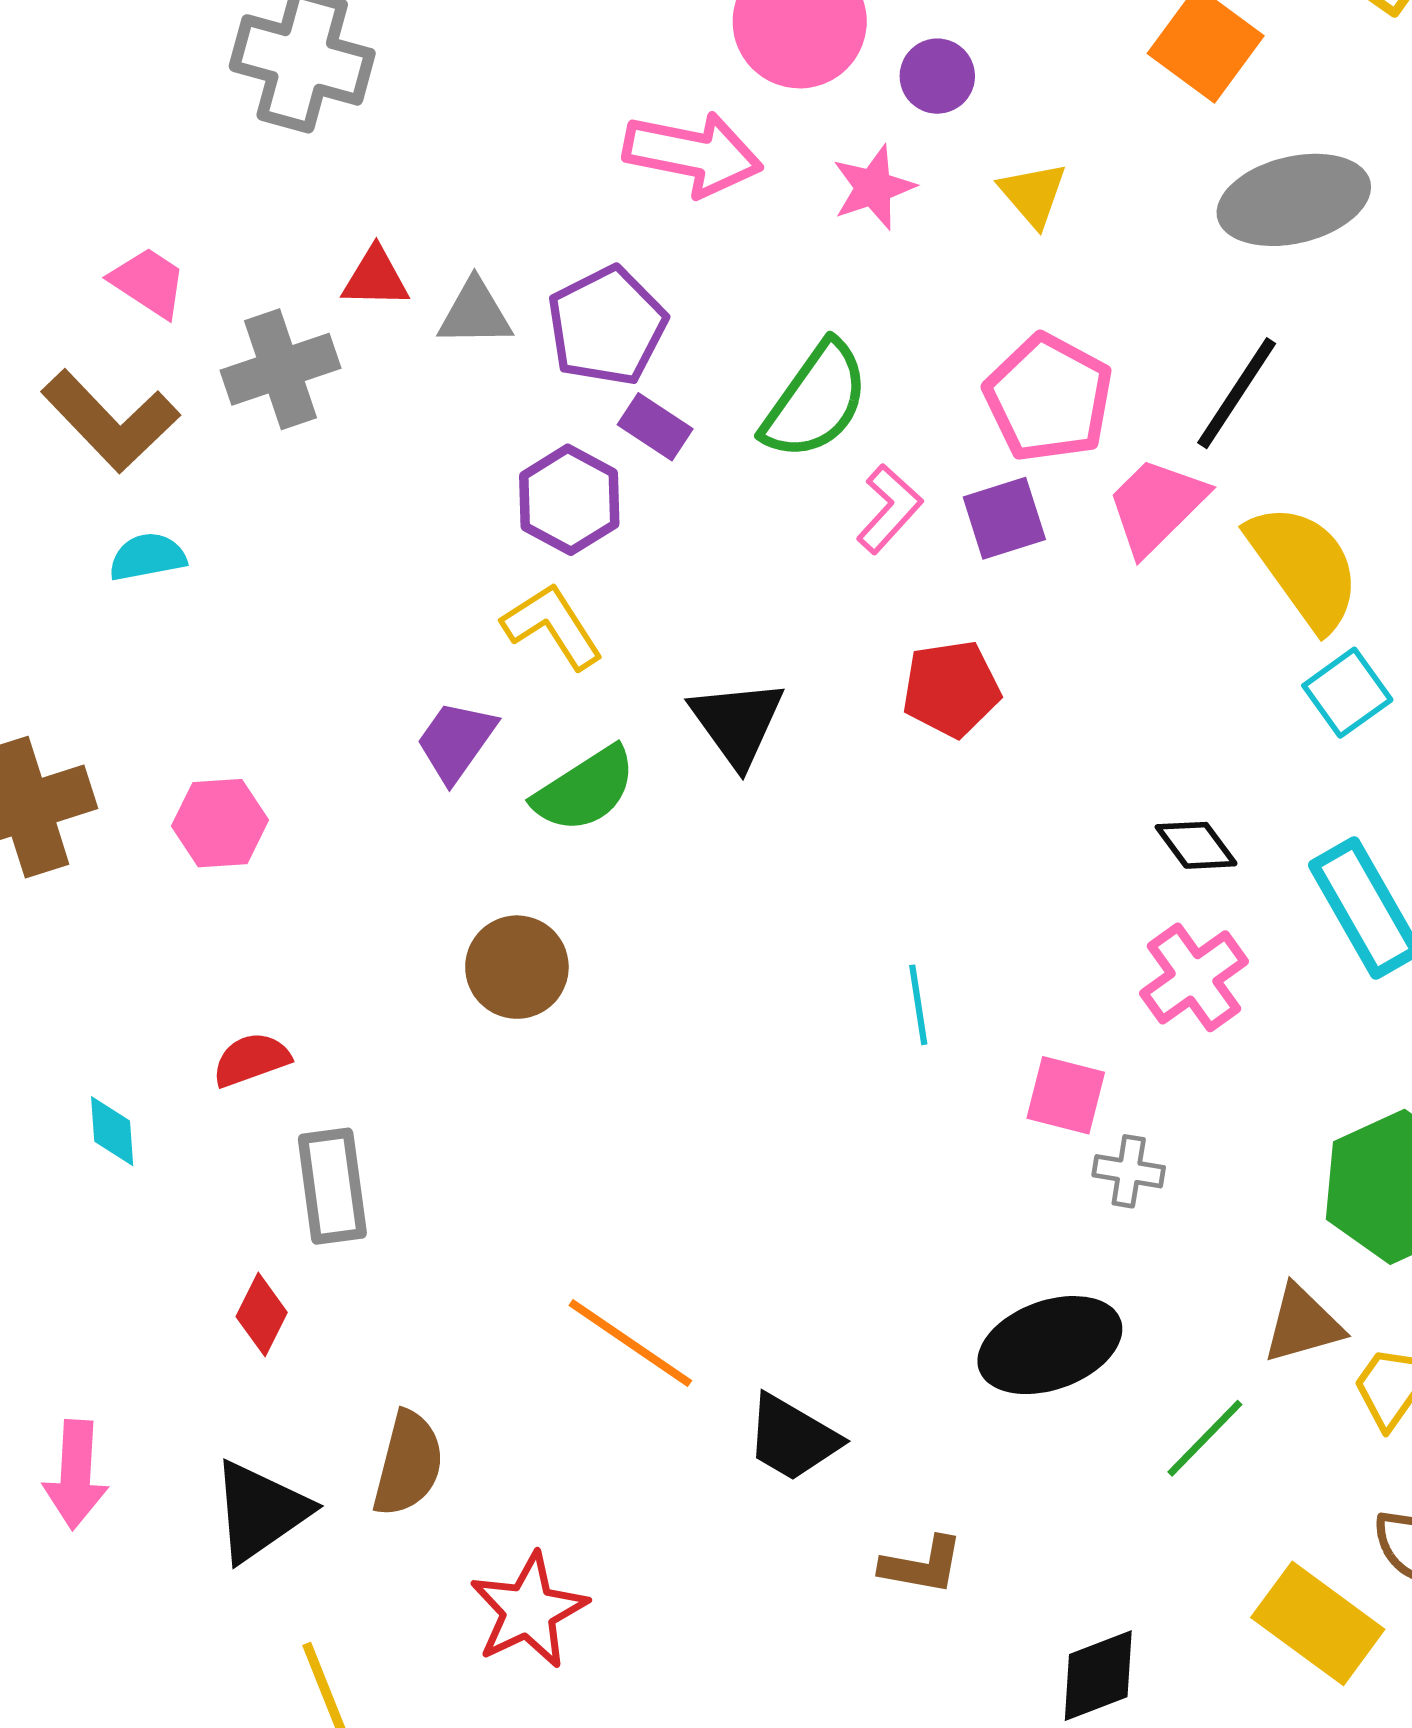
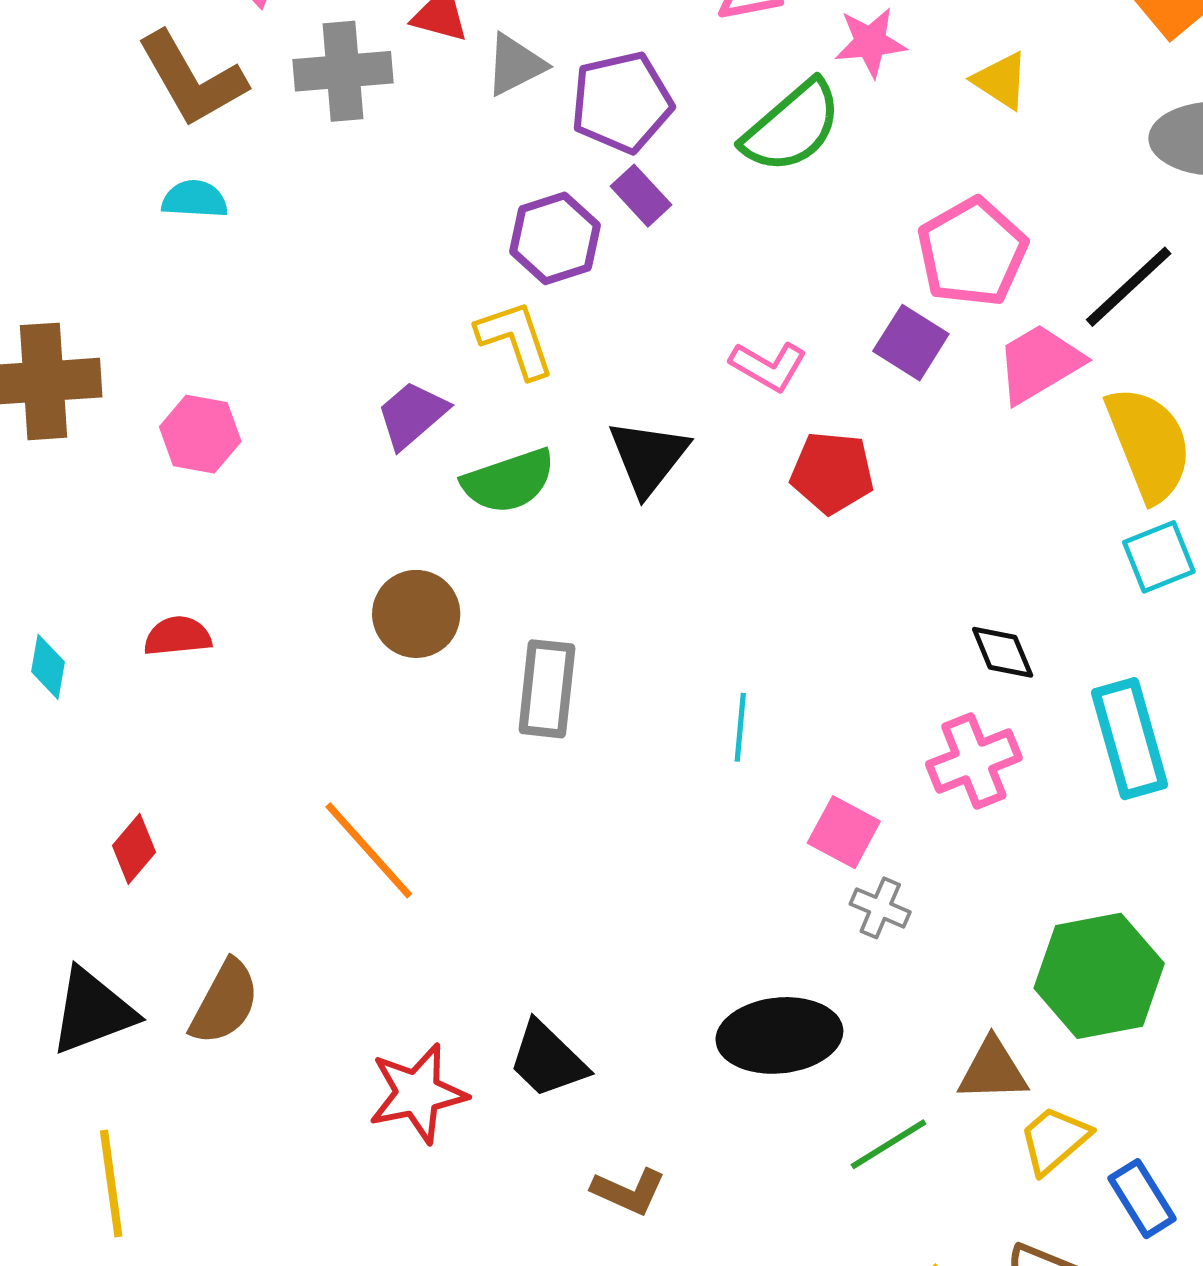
yellow triangle: (1033, 194) -> (1001, 81), turned -30
gray triangle: (475, 313) -> (515, 65), turned -40
green semicircle: (816, 401) -> (792, 127), moved
pink L-shape: (889, 509) -> (768, 366), moved, turned 64
purple square: (1004, 518) -> (911, 343), turned 36
gray rectangle: (332, 1186) -> (547, 689), moved
orange line: (630, 1343) -> (369, 850), moved
red star: (529, 1611) -> (418, 1093), moved

